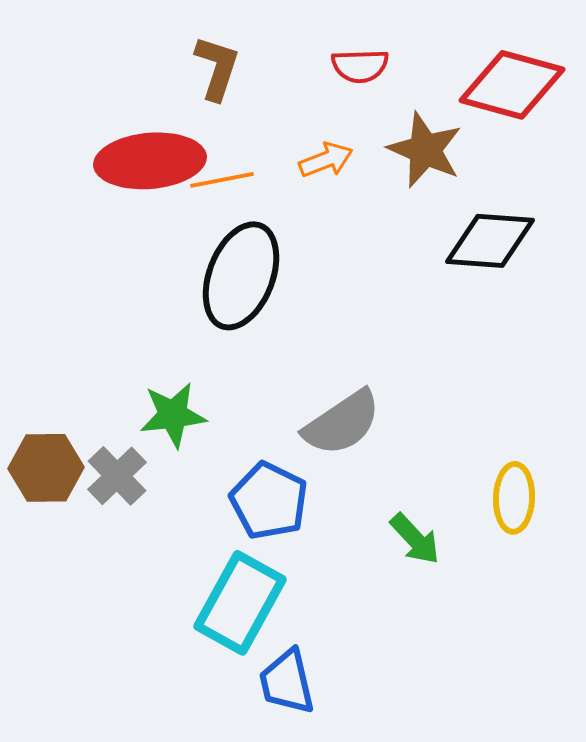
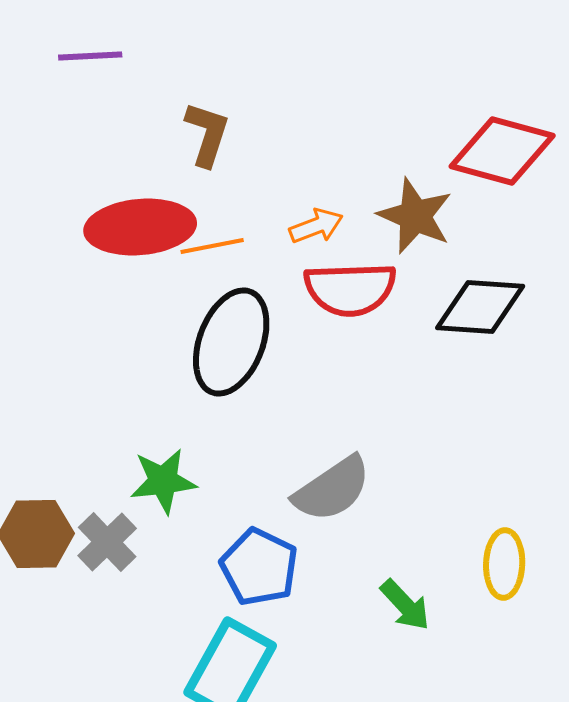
red semicircle: (360, 66) -> (350, 289), moved, size x1.6

